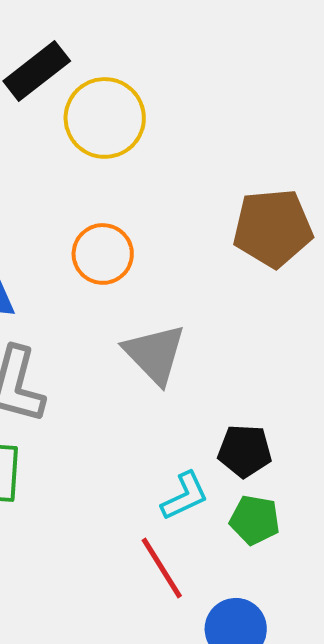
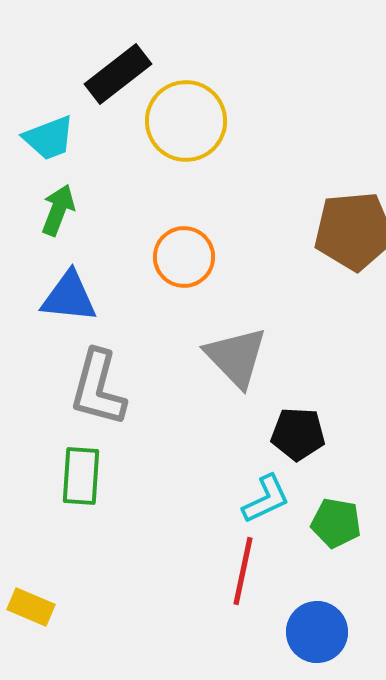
black pentagon: (245, 451) -> (298, 434), moved
red line: (162, 568) -> (243, 571), turned 44

